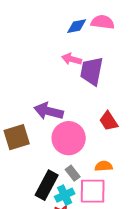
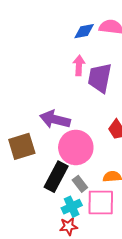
pink arrow: (72, 59) -> (79, 65), turned 78
black rectangle: (47, 185) -> (56, 177), moved

